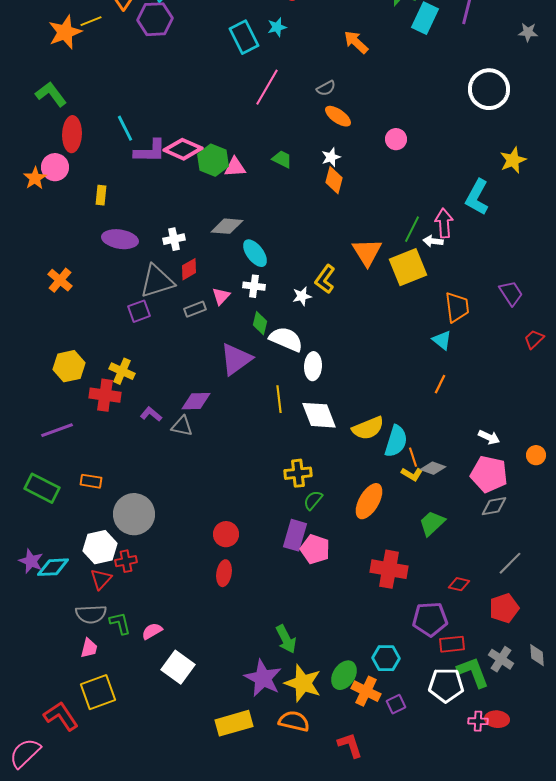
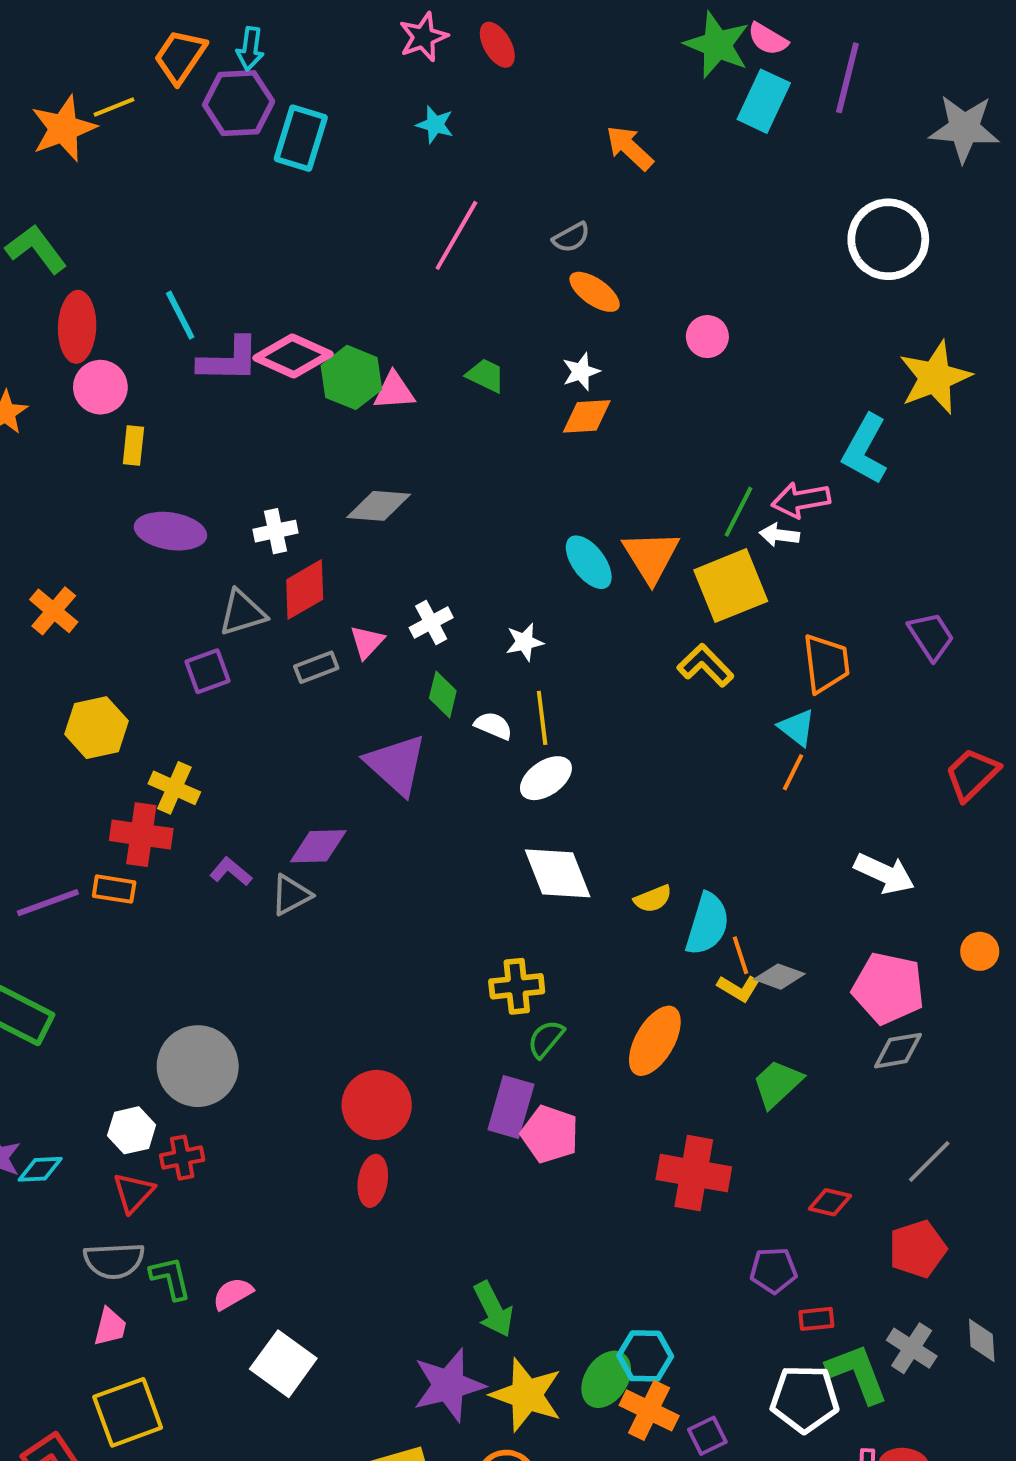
cyan star: (277, 27) -> (435, 125), moved, turned 30
gray star: (528, 32) -> (964, 128), size x1.8
cyan rectangle: (244, 37) -> (301, 138), moved, turned 44
yellow star: (513, 160) -> (935, 377), size x1.4
pink circle: (55, 167) -> (100, 387), moved
orange diamond: (334, 180) -> (587, 416), turned 72
pink arrow: (444, 223) -> (801, 500), turned -96
cyan ellipse: (255, 253) -> (589, 562), moved
red diamond: (189, 269) -> (305, 589), size x1.4
yellow L-shape: (325, 279) -> (705, 665), moved, turned 100
gray triangle: (157, 281) -> (242, 613), size x0.7
white cross: (254, 286) -> (431, 623), turned -35
white semicircle: (286, 339) -> (493, 726), size x0.6
red trapezoid: (534, 339) -> (972, 774), moved, size x1.4
purple triangle: (236, 359) -> (396, 765), turned -42
yellow hexagon: (69, 366) -> (97, 728), moved
white ellipse: (313, 366) -> (546, 778), turned 52
orange line: (440, 384) -> (793, 772), moved
yellow line: (279, 399) -> (542, 718), moved
gray triangle: (182, 426) -> (291, 895), turned -40
yellow semicircle: (368, 428) -> (653, 899), size x0.6
white arrow: (489, 437) -> (884, 873), moved, size x1.4
orange rectangle: (91, 481) -> (114, 889), moved
red circle: (226, 534) -> (377, 1105), size x1.4
white hexagon: (100, 547) -> (132, 1130), size x0.7
cyan diamond: (53, 567) -> (40, 1169), size x0.7
purple pentagon: (430, 619) -> (774, 1270), size x0.7
red rectangle: (452, 644) -> (816, 1319), size x0.7
cyan hexagon: (386, 658) -> (645, 1356), moved
purple star: (263, 678) -> (449, 1385), turned 30

